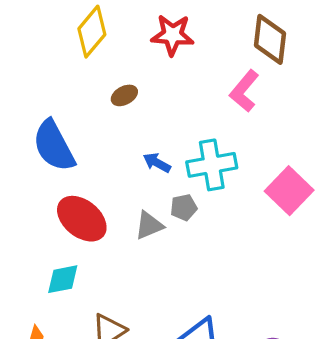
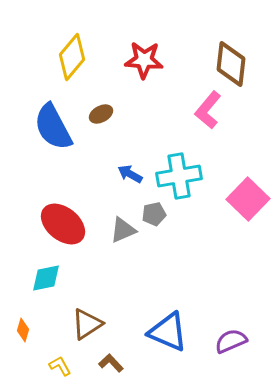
blue semicircle: (54, 146) -> (53, 127), moved

